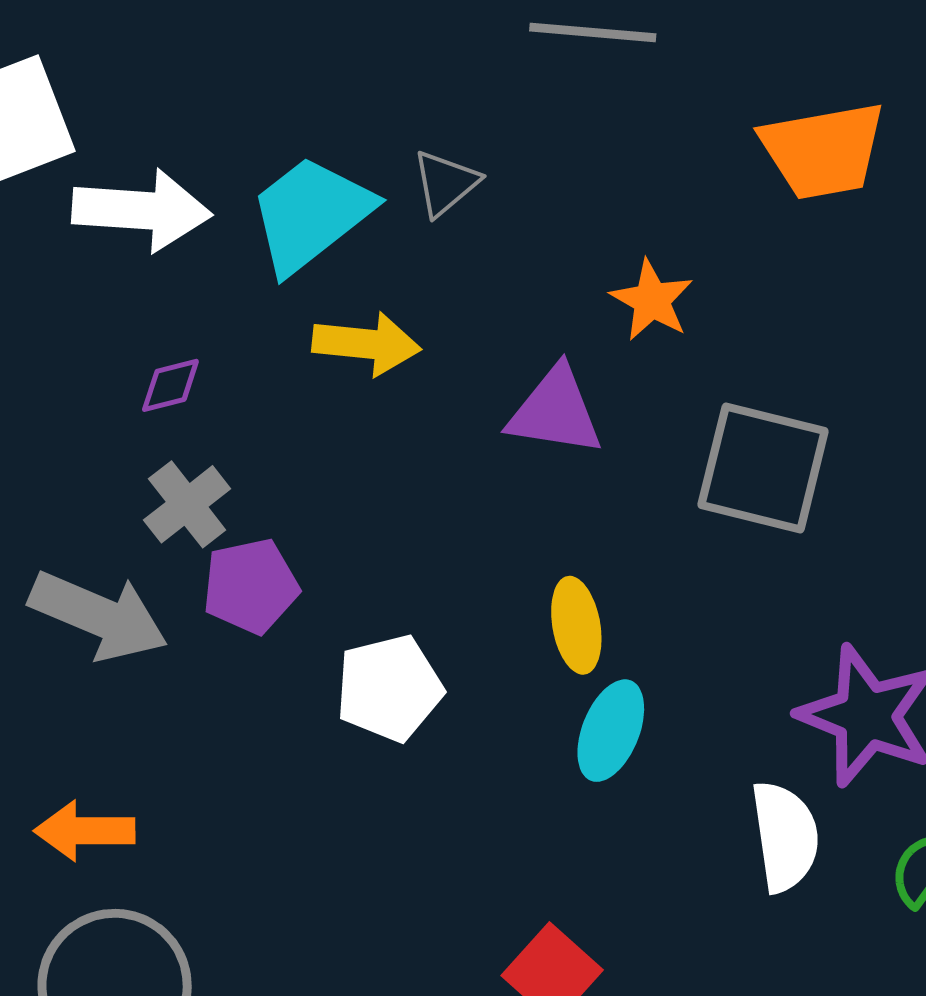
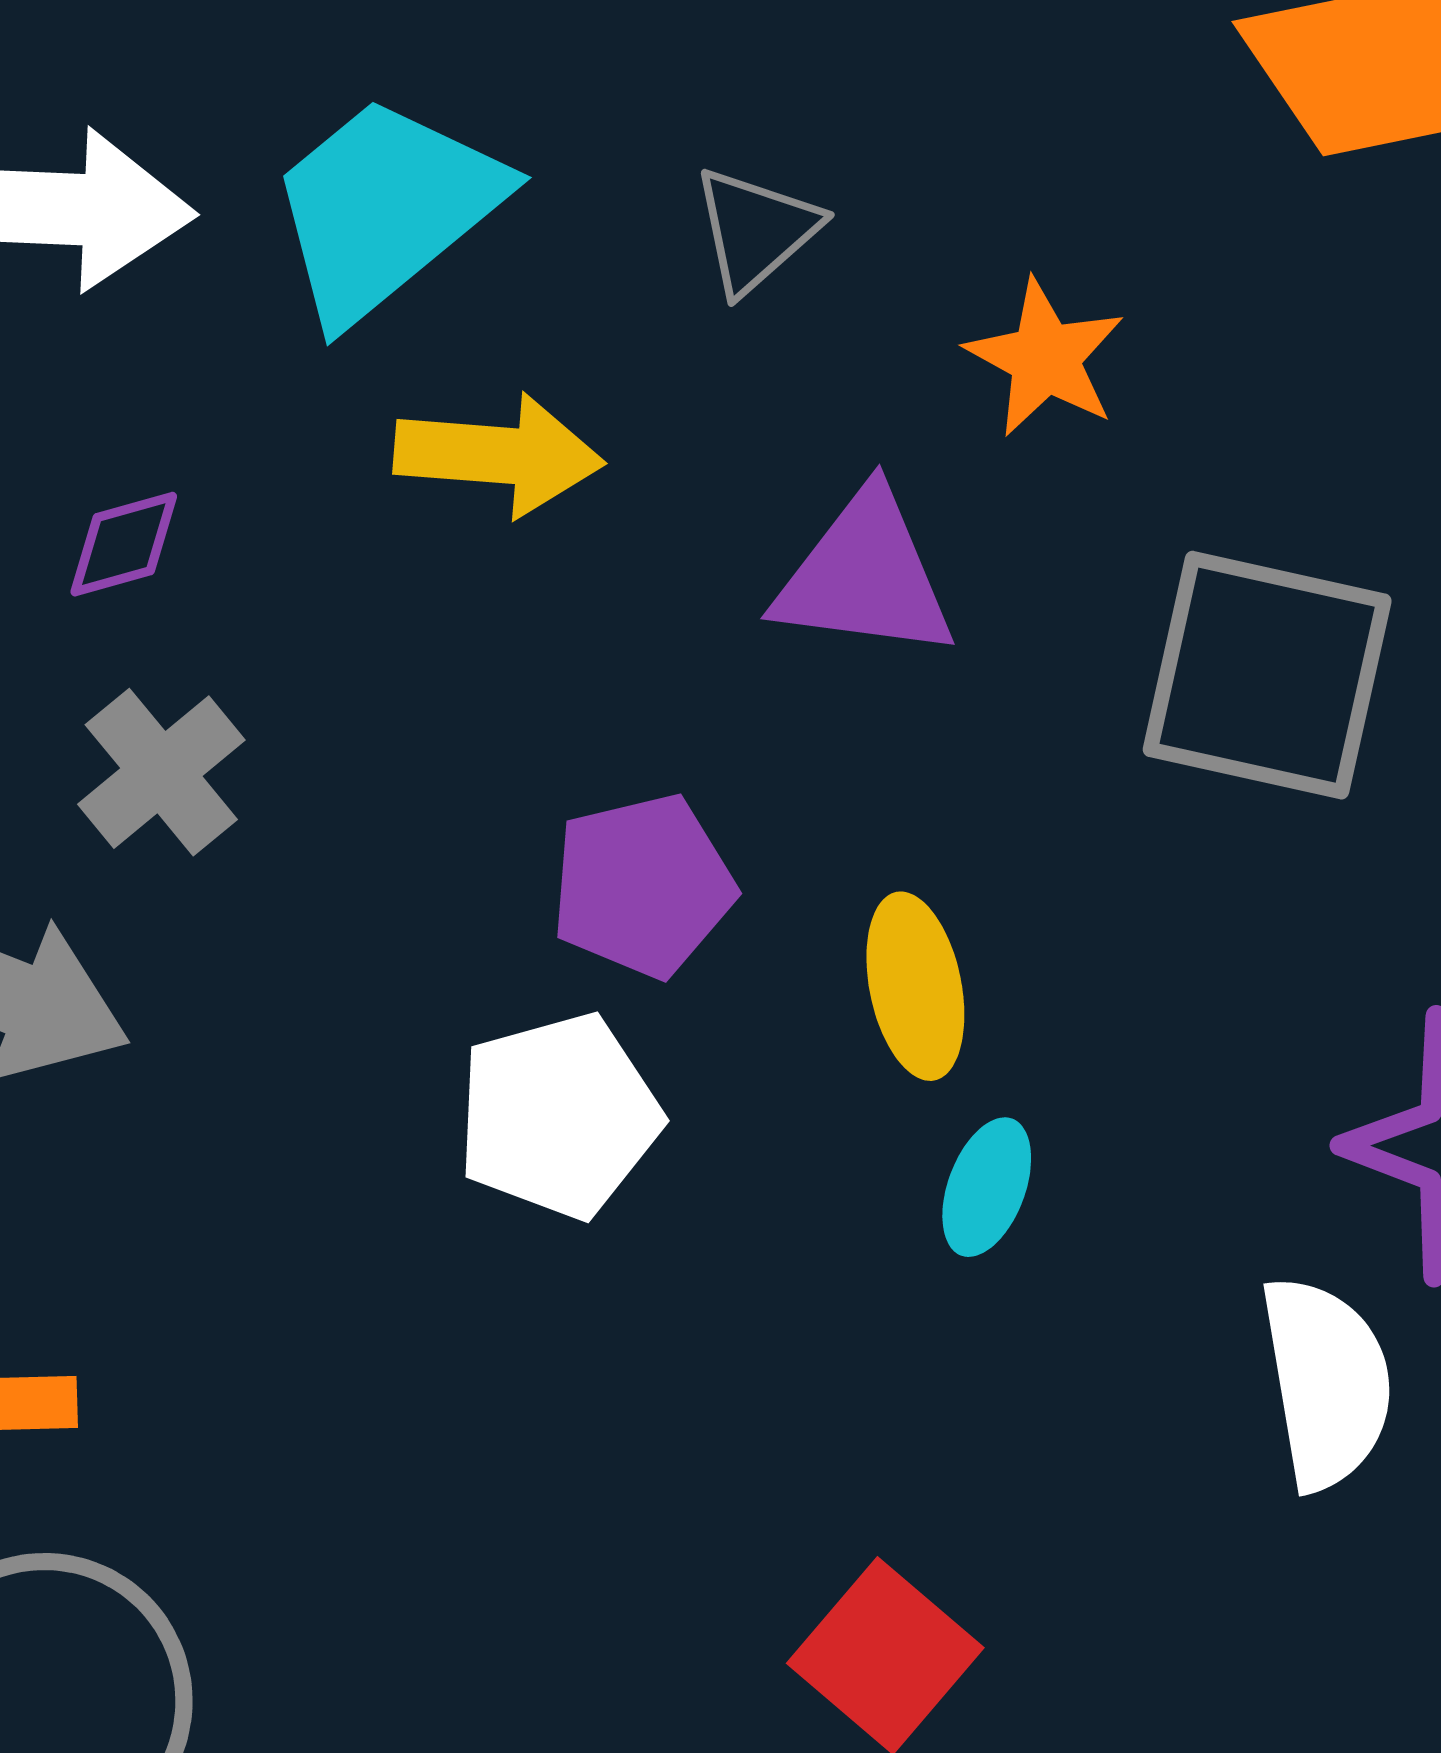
gray triangle: (445, 183) -> (756, 230), moved
purple pentagon: (251, 586) -> (643, 886), moved
cyan ellipse: (611, 731) -> (987, 1187), size x0.7

